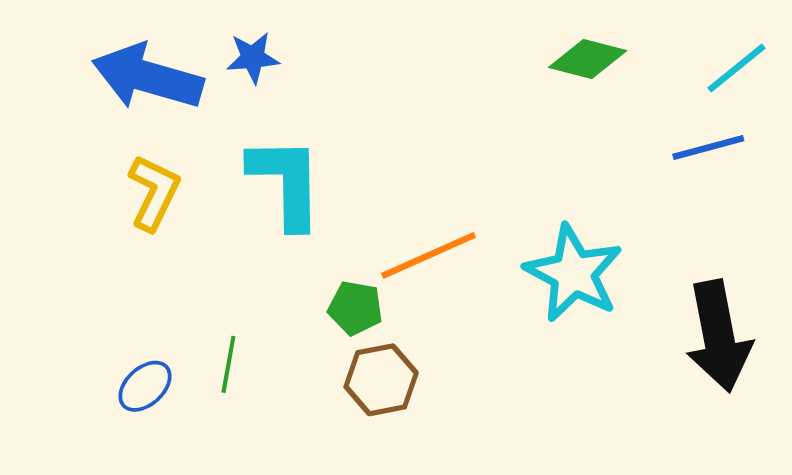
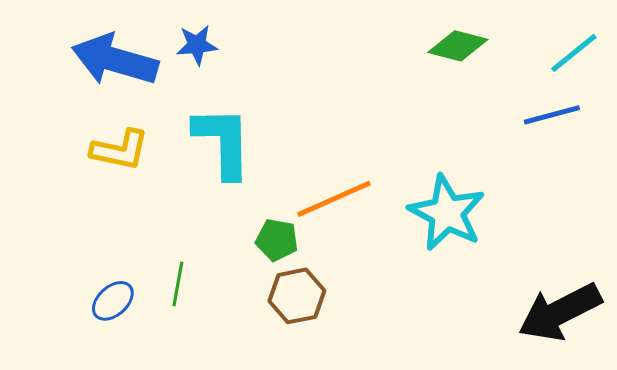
yellow L-shape: (154, 192) -> (120, 150), turned 76
black arrow: (719, 336) -> (560, 312), moved, turned 74

